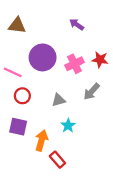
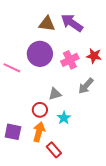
purple arrow: (77, 24) -> (72, 23), size x1.6
brown triangle: (17, 26) -> (47, 24), moved
red circle: (22, 96) -> (40, 110), moved
purple square: (18, 127) -> (13, 132), moved

